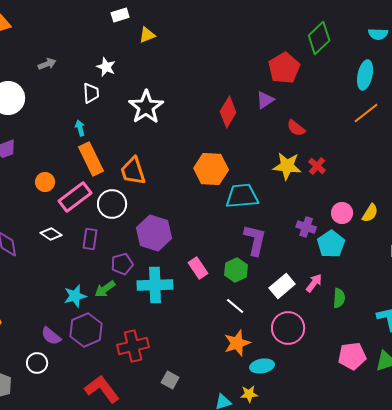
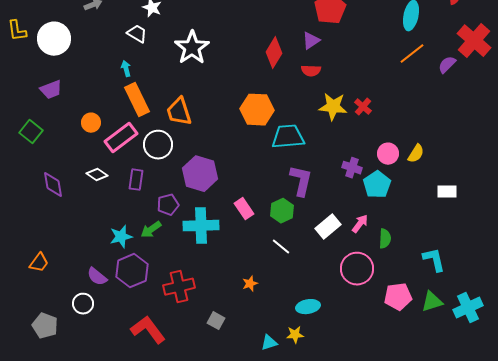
white trapezoid: (91, 93) -> (137, 34), turned -55
red semicircle: (296, 128) -> (311, 71), moved, turned -36
pink circle: (288, 328) -> (357, 269), moved
orange star: (237, 343) -> (250, 284), moved, size x0.6

